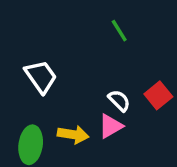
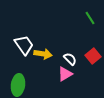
green line: (119, 31) -> (90, 18), moved
yellow arrow: (73, 135) -> (43, 54), moved

